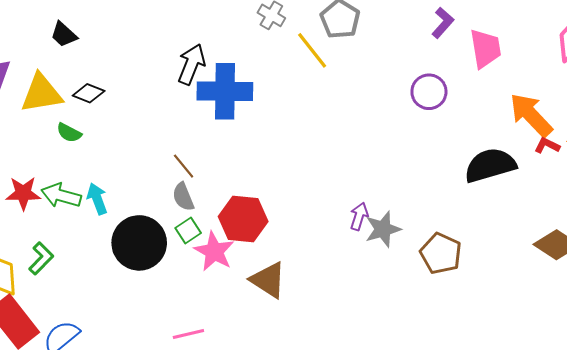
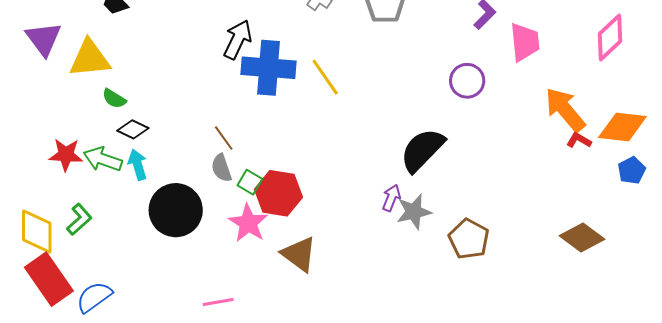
yellow line: (312, 50) -> (325, 77), moved
black diamond: (89, 93) -> (133, 129), moved
black semicircle: (490, 165) -> (422, 150), moved, turned -33
green square: (188, 231) -> (250, 182), moved, turned -30

